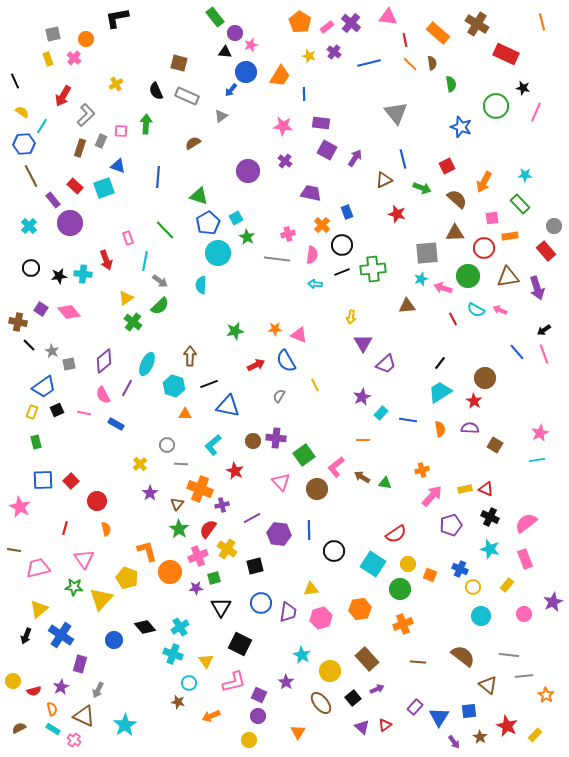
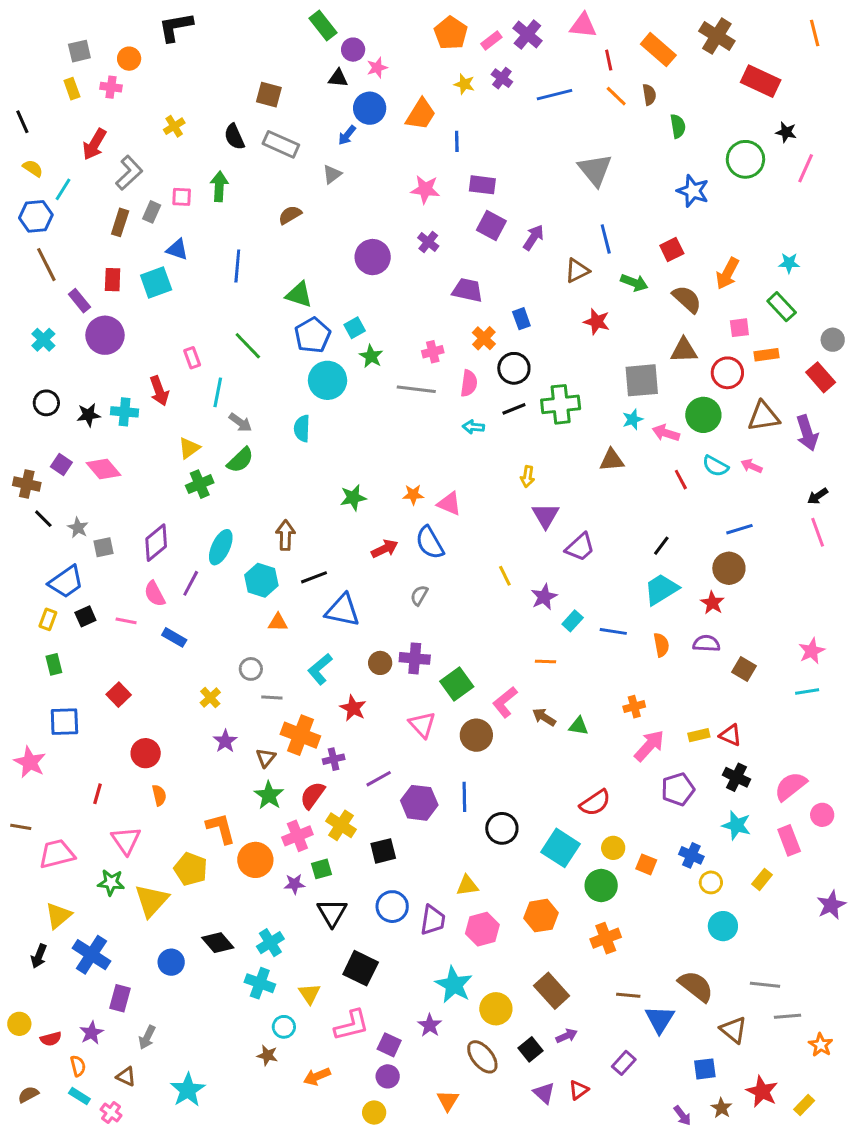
pink cross: (74, 58) -> (111, 87), turned -32
red rectangle: (75, 186) -> (113, 280), turned 49
green cross: (133, 322) -> (200, 484), turned 30
blue line: (517, 352) -> (739, 529), moved, turned -66
yellow line: (315, 385) -> (505, 576), moved
red square: (71, 481) -> (119, 695), moved
pink circle: (524, 614) -> (822, 815), moved
cyan star: (302, 655) -> (454, 985), size x1.4
brown triangle: (84, 716) -> (126, 1076), size x0.6
blue triangle: (439, 717) -> (660, 1019), moved

